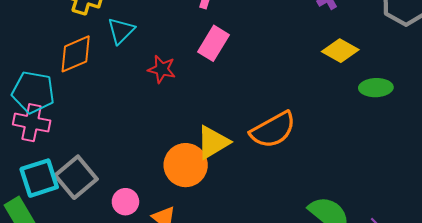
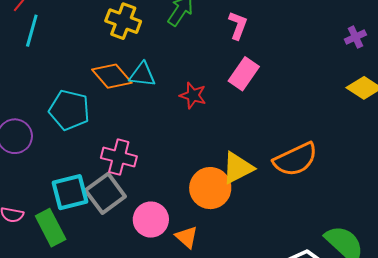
cyan triangle: (121, 31) -> (142, 75), moved, turned 48
orange diamond: (76, 54) -> (112, 76), turned 69
pink cross: (32, 123) -> (119, 157), moved
pink circle: (125, 202) -> (151, 220), size x1.4

